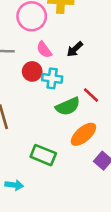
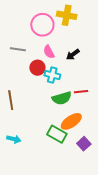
red line: (91, 95) -> (81, 92), turned -56
green rectangle: (43, 155) -> (57, 134), moved
cyan arrow: (14, 185) -> (14, 139), moved

